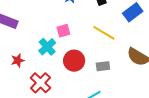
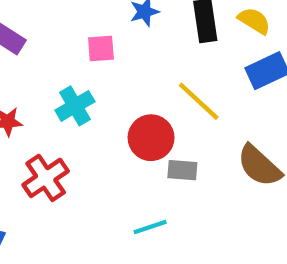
pink square: (63, 31) -> (101, 49), moved
red circle: (74, 61) -> (151, 138), moved

